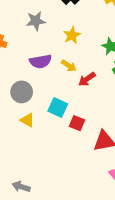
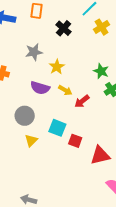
yellow star: (72, 35) -> (57, 67), moved
purple semicircle: (41, 61) -> (40, 88), turned 30
yellow triangle: (27, 120) -> (31, 140), turned 48

